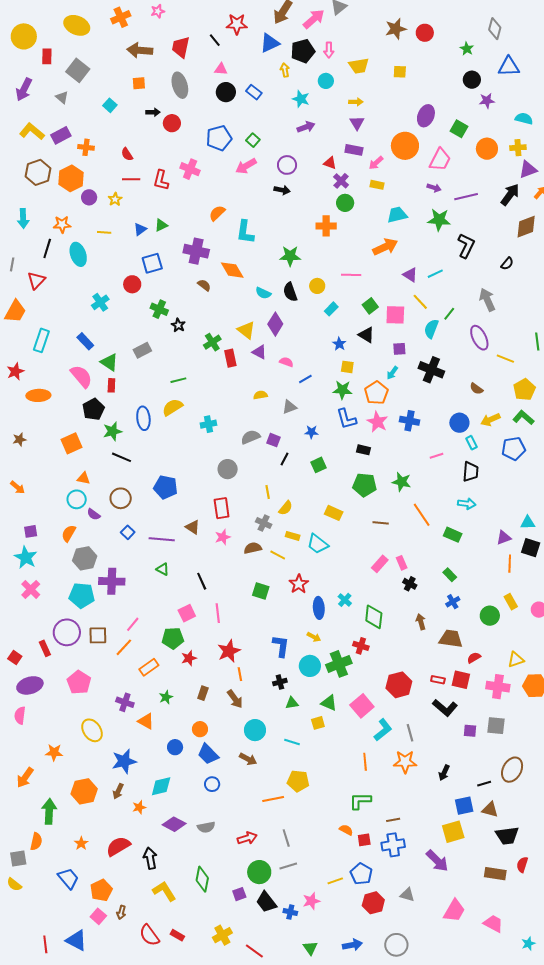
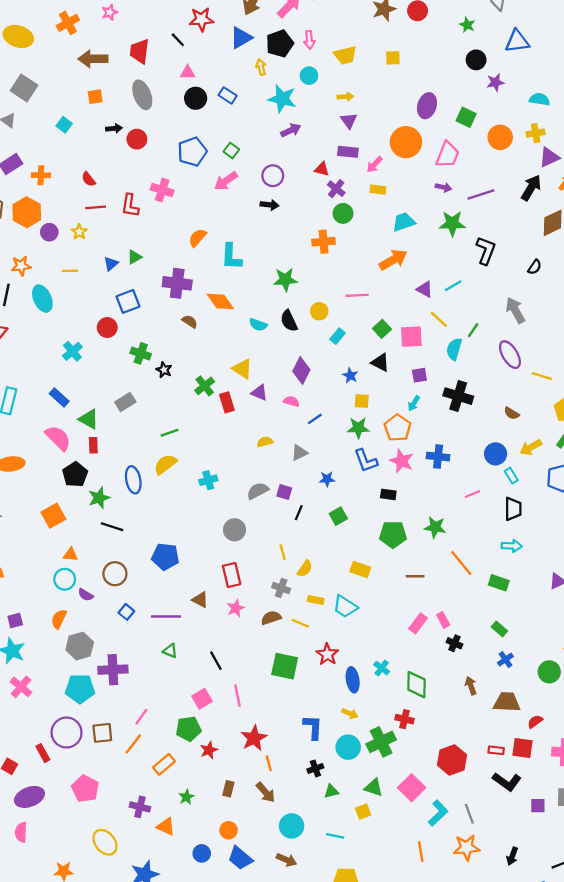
cyan star: (301, 99) -> (282, 99), size x1.4
purple diamond: (275, 324) -> (301, 371), moved
green square: (261, 591) -> (285, 666), size x1.4

